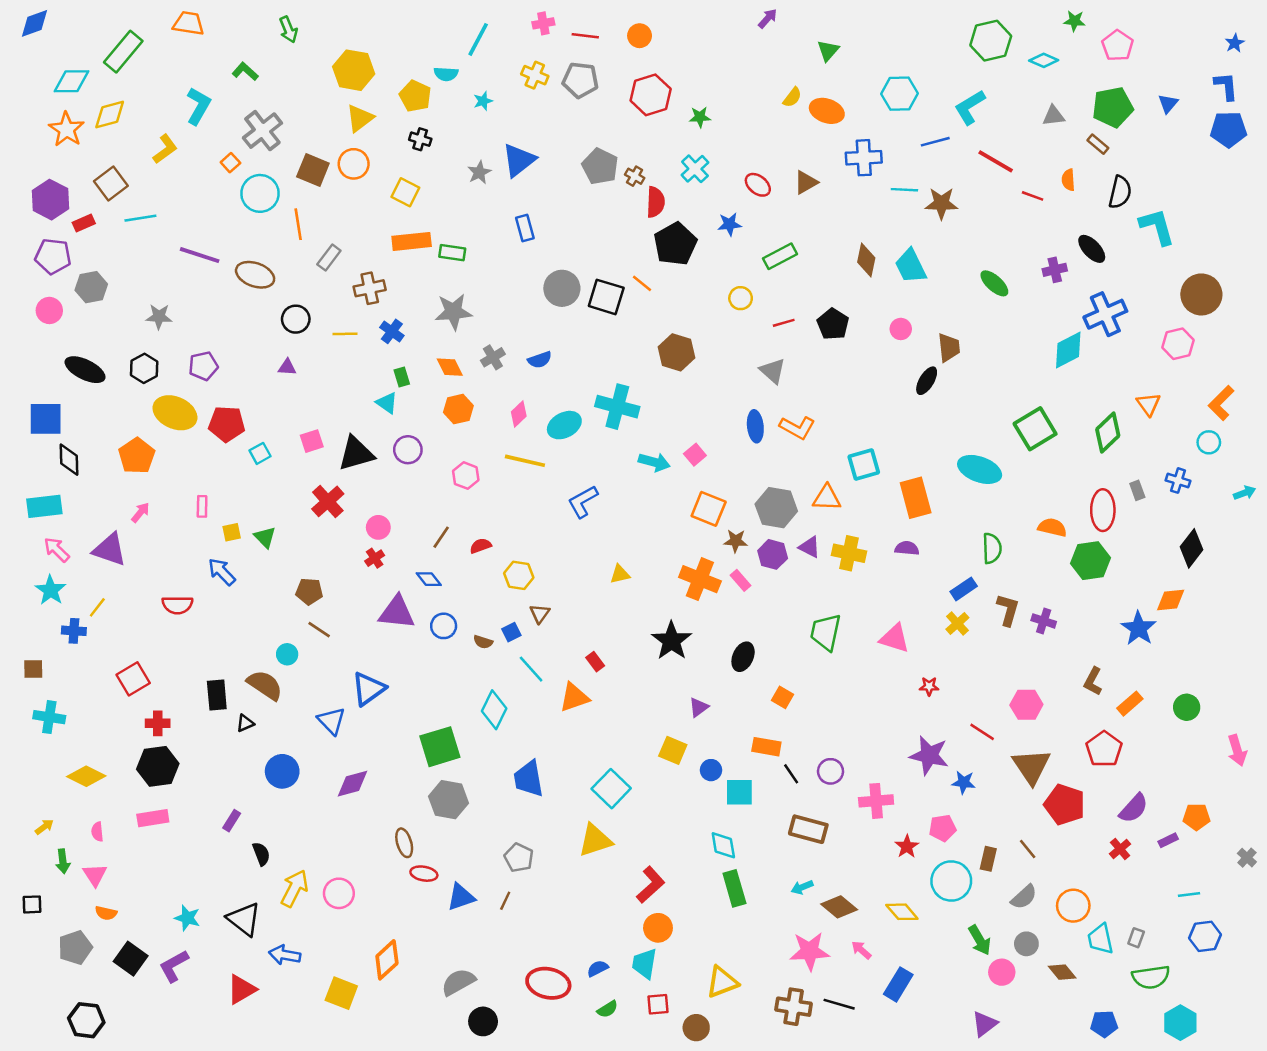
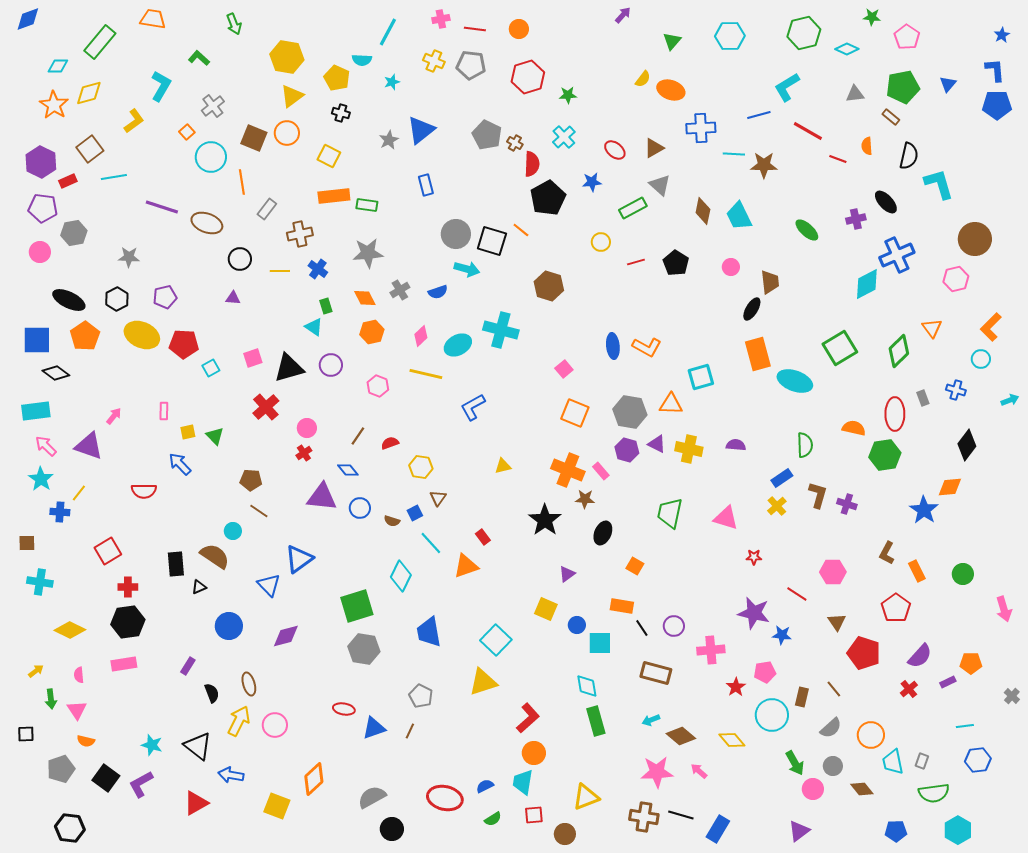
cyan diamond: (71, 81) -> (58, 66), size x0.7
cyan hexagon: (900, 94) -> (730, 36), moved
gray cross: (262, 131) -> (213, 106), size x0.7
gray triangle: (773, 371) -> (660, 185), moved
orange pentagon: (137, 456) -> (85, 336), moved
black diamond: (69, 460) -> (56, 373), turned -52
cyan arrow: (654, 462) -> (467, 269), moved
orange rectangle: (916, 498) -> (758, 354), moved
brown star: (736, 541) -> (585, 499), moved
orange rectangle: (1130, 704) -> (917, 571), turned -75
brown triangle: (1031, 766) -> (837, 622), size x0.6
brown ellipse: (404, 843) -> (249, 684), moved
blue rectangle: (898, 984) -> (718, 829), moved

